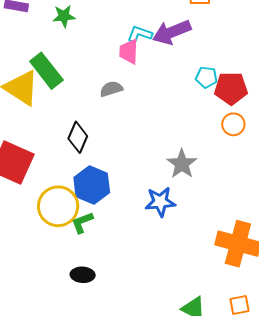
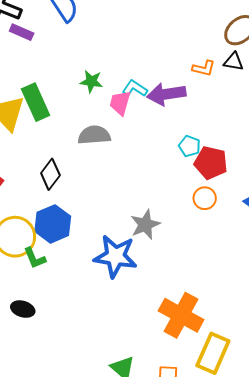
green star: (64, 16) -> (91, 81), moved
gray semicircle: (111, 89) -> (94, 135), size x1.4
blue star: (160, 202) -> (115, 256), size x1.4
green L-shape: (82, 222) -> (35, 258), turned -105

